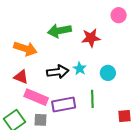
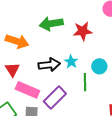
red triangle: (21, 77) -> (12, 70), turned 35
green line: (92, 99) -> (85, 82), moved
purple rectangle: (64, 105) -> (55, 98), turned -35

